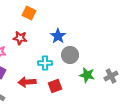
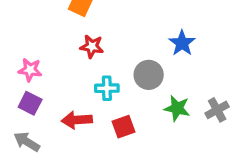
blue star: (58, 36) -> (182, 43), moved
red star: (20, 38) -> (92, 46), moved

